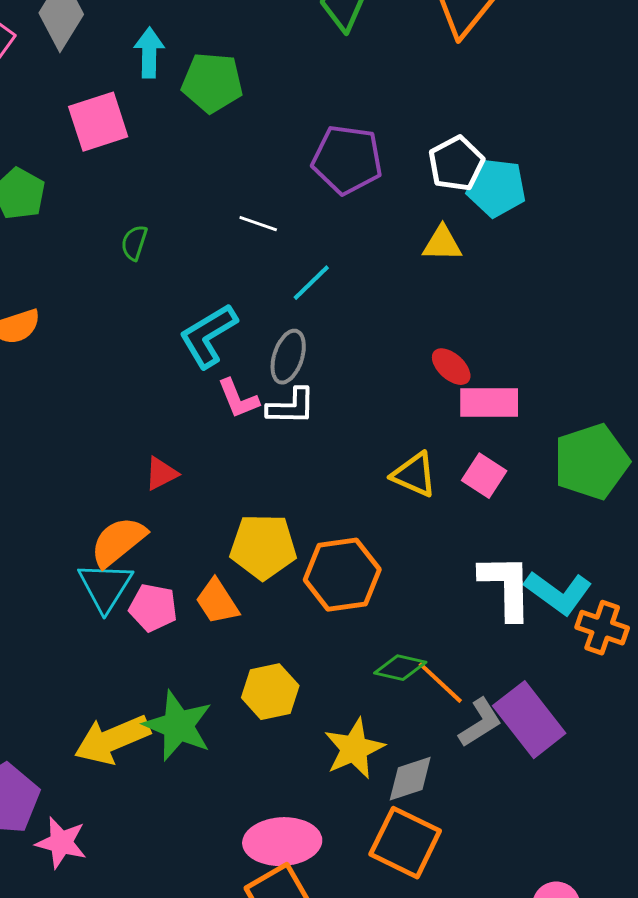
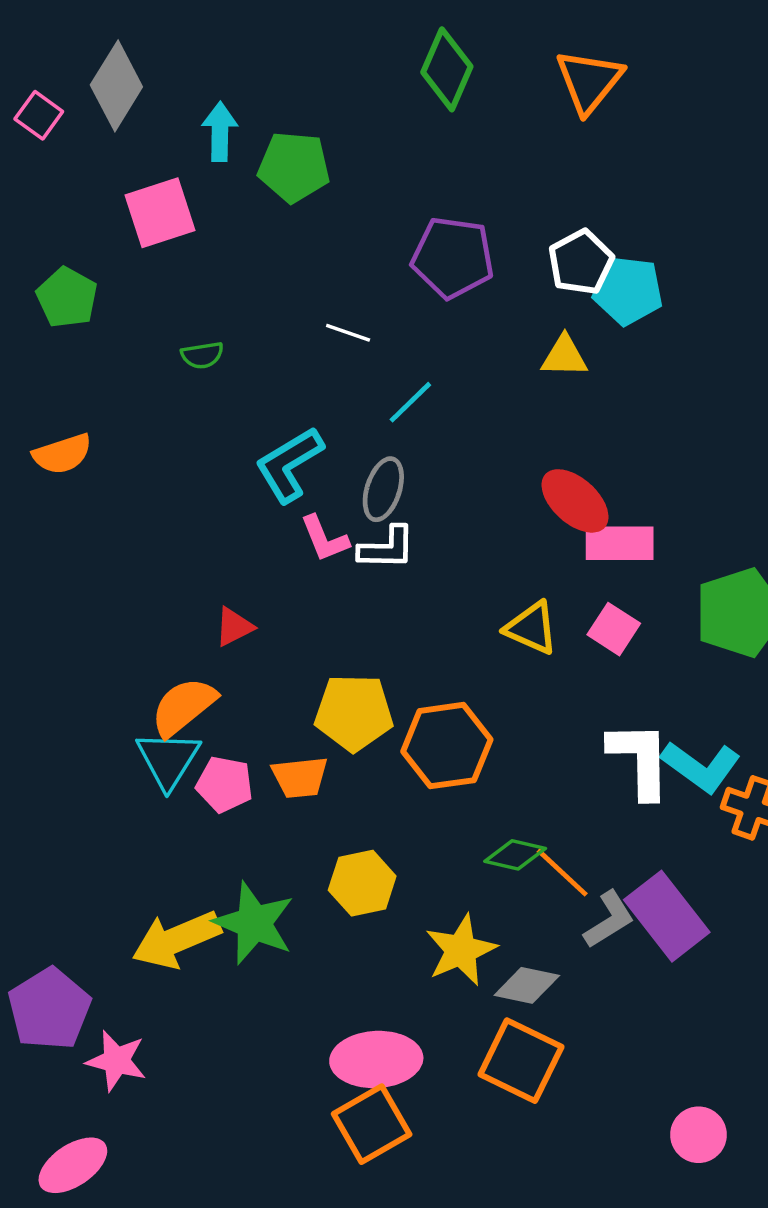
green semicircle: (134, 243) -> (202, 355), turned -117
red ellipse: (451, 367) -> (575, 501), size x1.5
orange trapezoid: (217, 602) -> (300, 777), turned -63
gray diamond: (410, 779) -> (527, 985), turned 30

